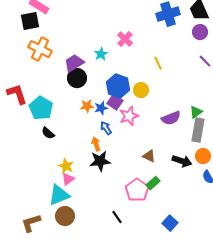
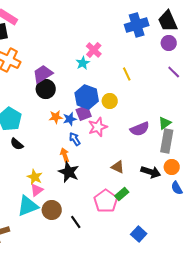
cyan star: (101, 54) -> (83, 63), moved
purple square: (115, 102) -> (84, 113), turned 35
black star: (100, 161) -> (69, 172), turned 30
brown circle: (65, 216) -> (52, 210), moved
black line: (117, 217) -> (76, 222), moved

